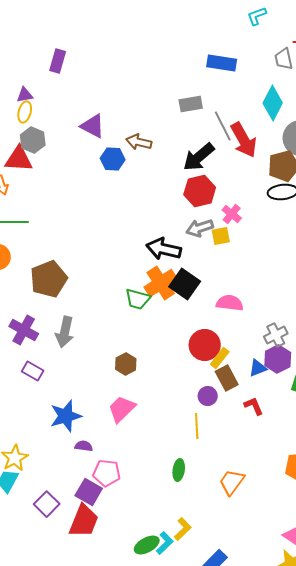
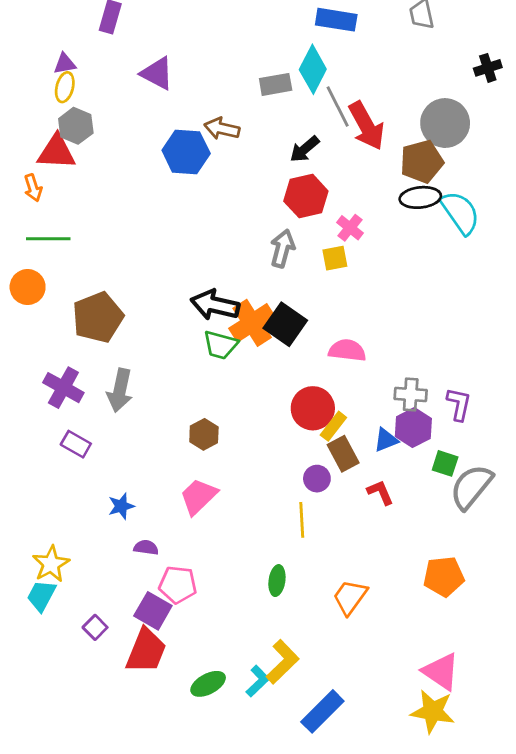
cyan diamond: (273, 103) -> (313, 69), moved
gray rectangle: (191, 104) -> (276, 84), moved
purple triangle: (93, 126) -> (157, 73), moved
black arrow: (199, 157) -> (305, 149), size x0.7
blue hexagon: (113, 159) -> (186, 152), size x1.4
gray arrow: (200, 228) -> (282, 248), moved, turned 124
black arrow: (164, 249) -> (215, 305), moved
gray cross: (276, 335) -> (411, 395), turned 30
blue star: (66, 416) -> (121, 506), size x0.6
purple square: (47, 504) -> (95, 627), size x0.7
yellow L-shape: (183, 529) -> (282, 662), size x1.4
green ellipse: (147, 545) -> (208, 684), moved

